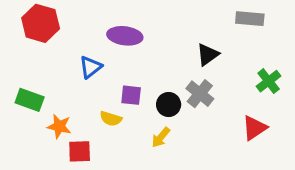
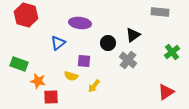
black circle: (169, 105) -> (108, 43), moved
red triangle: (254, 128) -> (166, 92), moved
yellow arrow: (161, 137) -> (94, 86), moved

